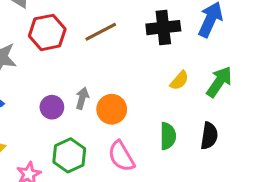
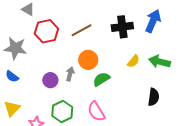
green arrow: (219, 82) -> (159, 62), turned -110
orange circle: (112, 109) -> (88, 60), moved
green semicircle: (168, 136) -> (101, 79), moved, turned -120

